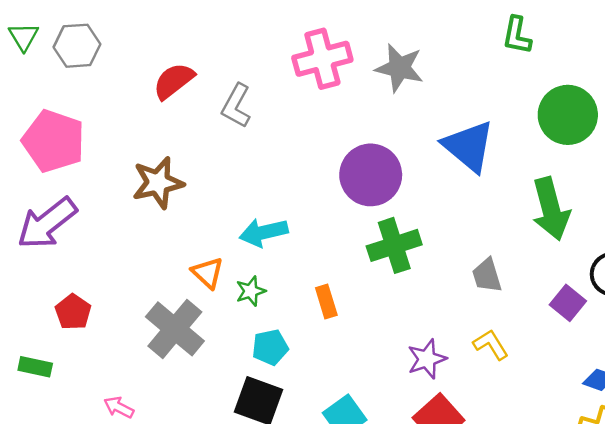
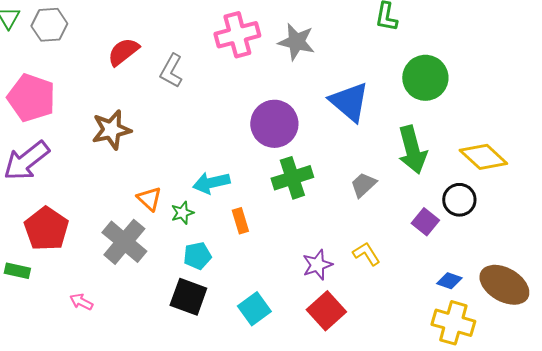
cyan arrow: (264, 232) -> (211, 183), moved
gray trapezoid: (487, 275) -> (363, 185), moved, turned 64
red pentagon: (73, 312) -> (46, 229), size x1.6

